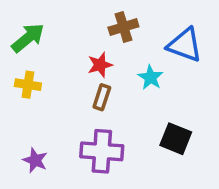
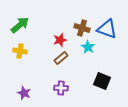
brown cross: (123, 27) -> (82, 28), moved, turned 35
brown rectangle: (102, 97) -> (61, 58), turned 32
purple cross: (102, 151) -> (61, 88), size x0.6

